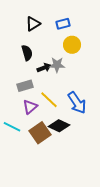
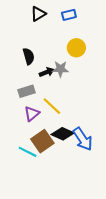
black triangle: (33, 24) -> (38, 14), moved
blue rectangle: (63, 24) -> (69, 15), moved
blue arrow: (77, 103) -> (83, 139), moved
cyan line: (12, 127) -> (28, 152), moved

